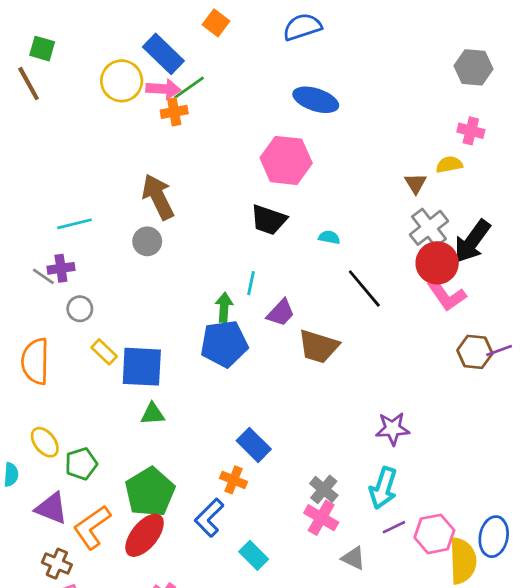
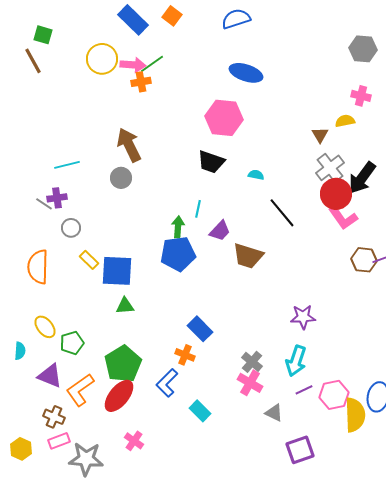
blue rectangle: (163, 54) -> (133, 20), moved

